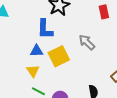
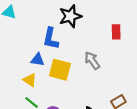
yellow square: (59, 56) -> (60, 70), turned 30
yellow triangle: (33, 71) -> (30, 80), turned -32

